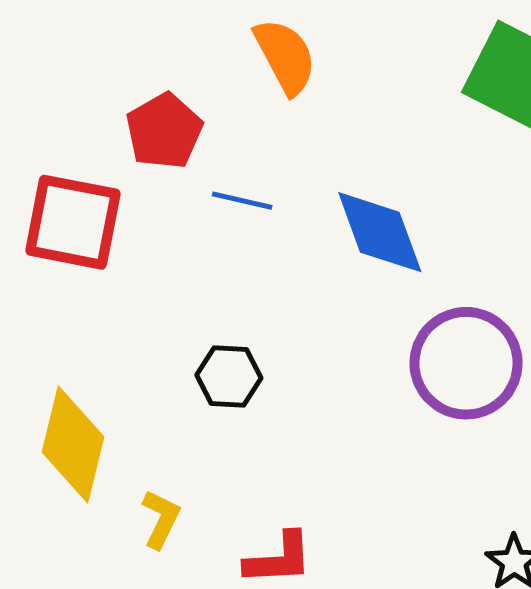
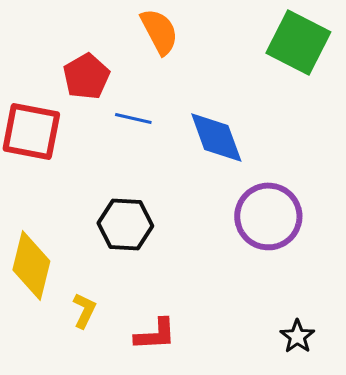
black hexagon: (229, 376) -> (125, 224), size x1.4

